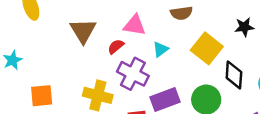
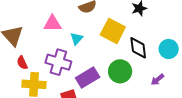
red semicircle: (116, 47) -> (22, 63), moved, turned -64

